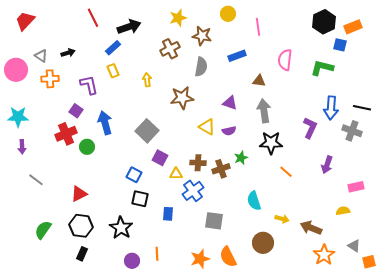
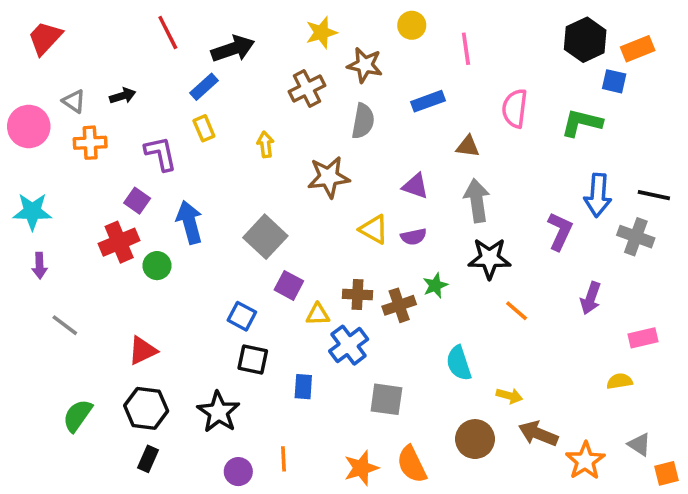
brown arrow: (311, 228) -> (538, 434), moved

